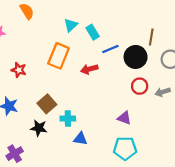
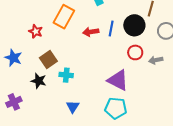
blue line: (110, 49) -> (111, 28), moved, turned -63
red star: (19, 70) -> (36, 31), moved
purple triangle: (124, 118) -> (118, 80), size x1.6
blue triangle: (80, 139) -> (73, 107), moved, turned 48

